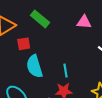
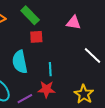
red square: (24, 44) -> (36, 37), moved

